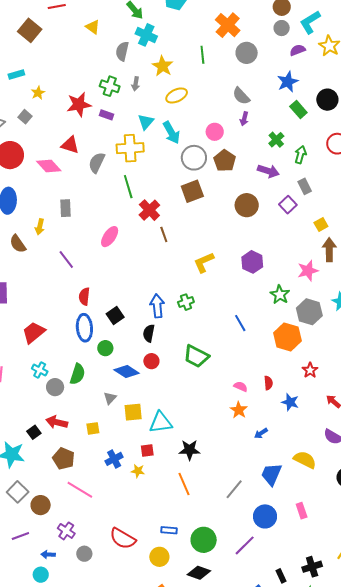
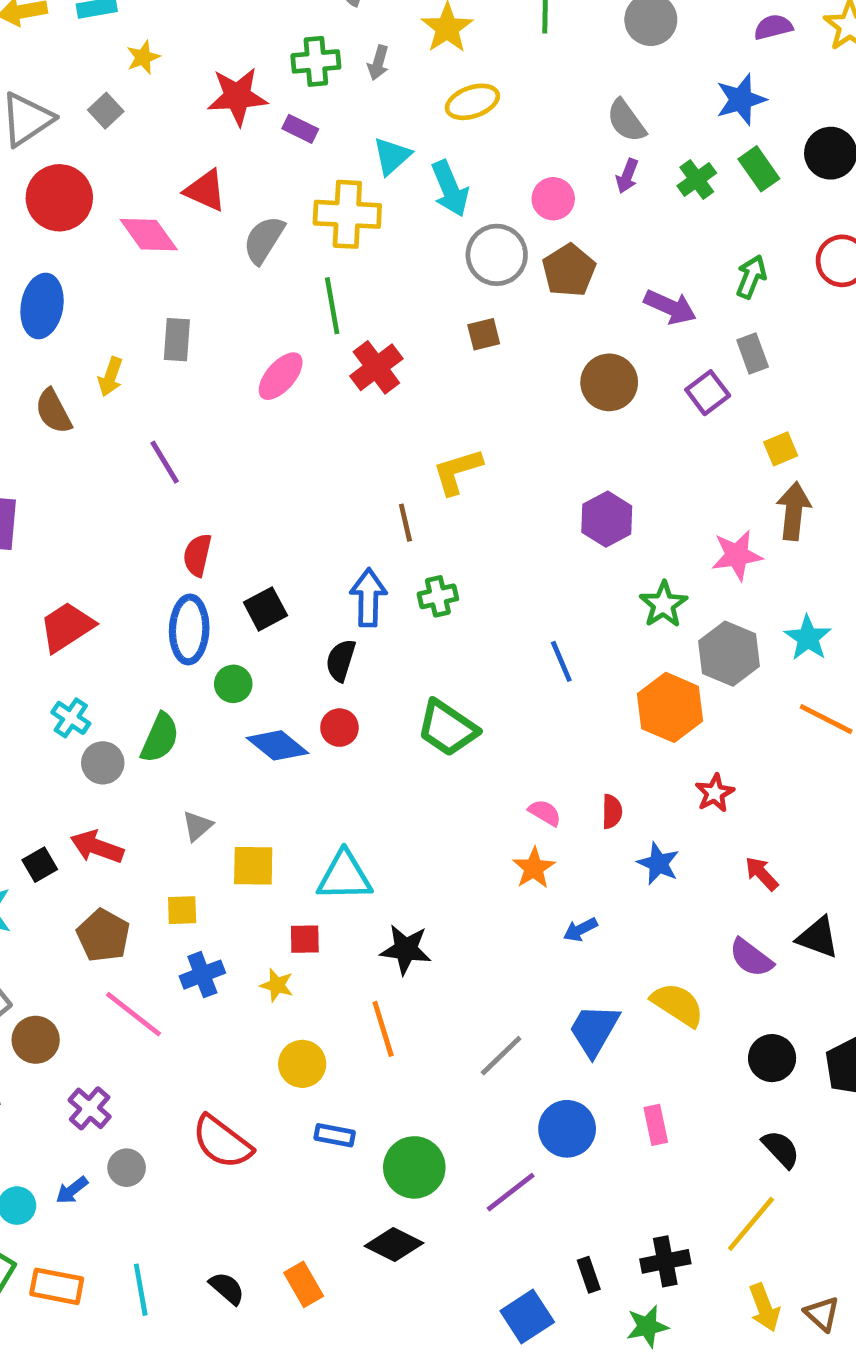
green cross: (110, 86) -> (316, 61), turned -30
green cross: (276, 140) -> (697, 179), moved
brown square: (192, 191) -> (484, 334), size x0.6
brown line: (164, 234) -> (405, 523), moved
pink ellipse: (110, 237) -> (281, 376), moved
yellow L-shape: (204, 262) -> (457, 471), moved
gray triangle: (110, 398) -> (197, 826), moved
yellow square: (133, 412) -> (253, 866), moved
yellow square: (93, 428) -> (182, 910), moved
blue cross: (114, 459) -> (202, 975), moved
blue arrow: (48, 555) -> (72, 1190), moved, turned -48
yellow circle: (159, 557) -> (302, 1064), moved

